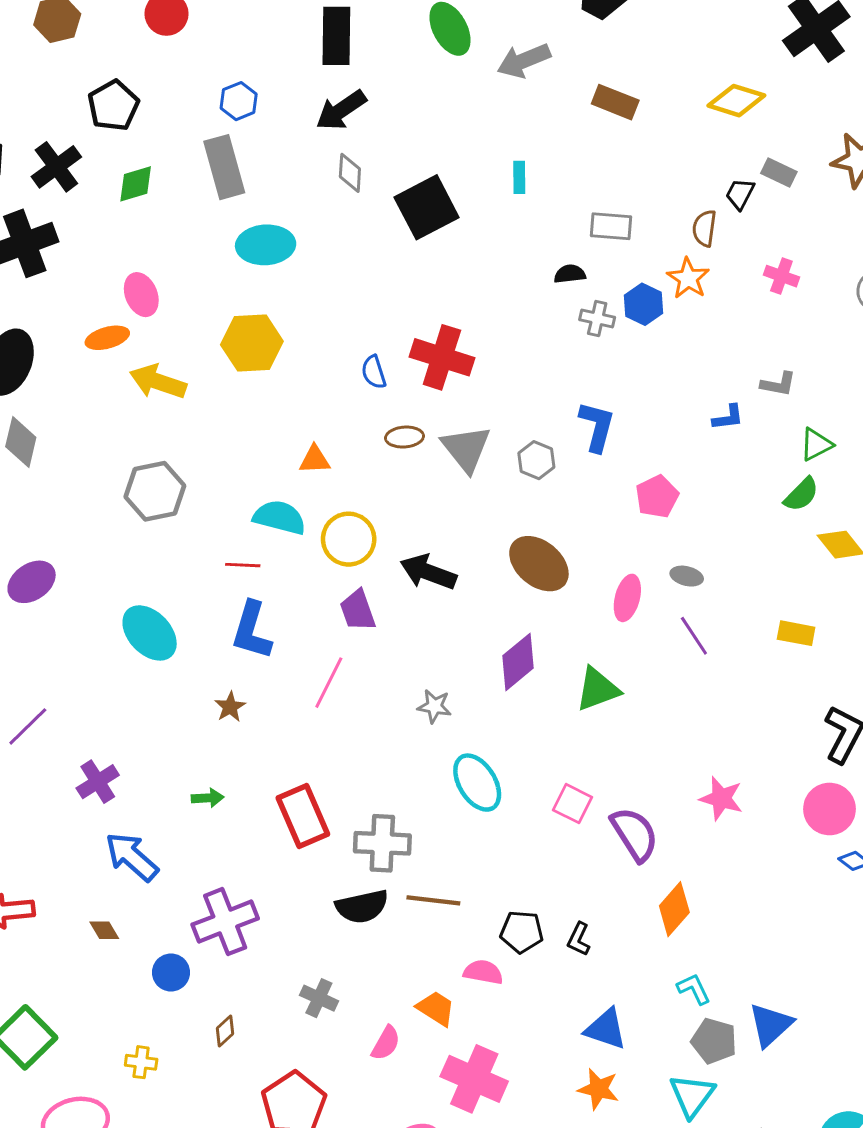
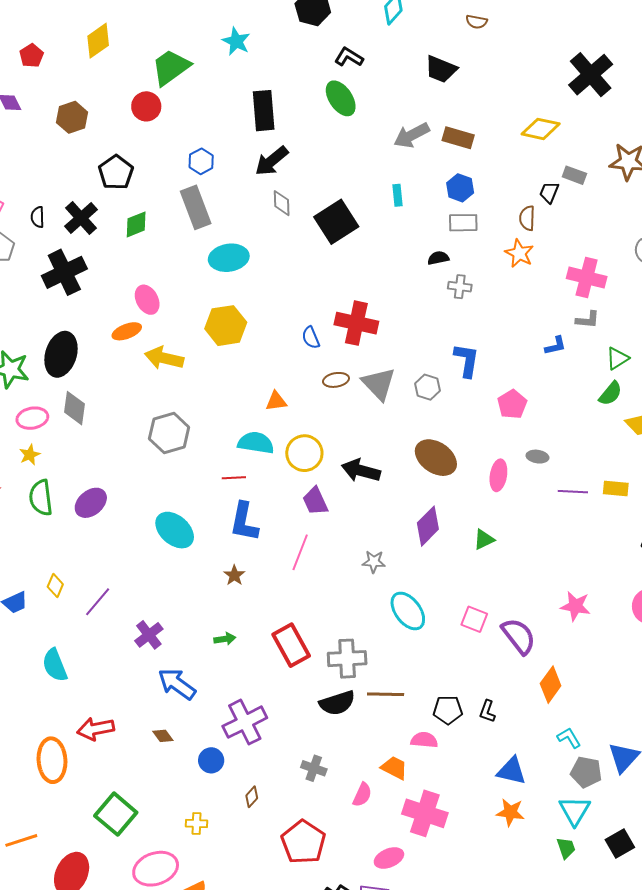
gray arrow: (524, 61) -> (412, 135), moved
pink cross: (781, 276) -> (587, 277), moved, size x1.6
blue hexagon: (644, 304) -> (460, 188), moved
purple line: (694, 636) -> (573, 492), moved, turned -48
green triangle: (597, 689) -> (484, 539), size x0.7

